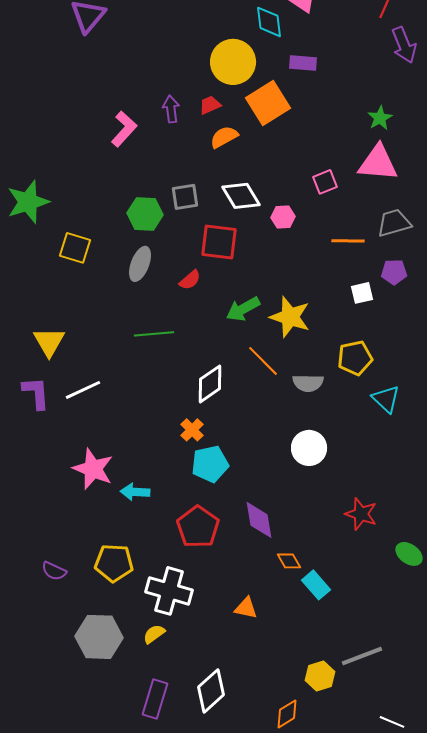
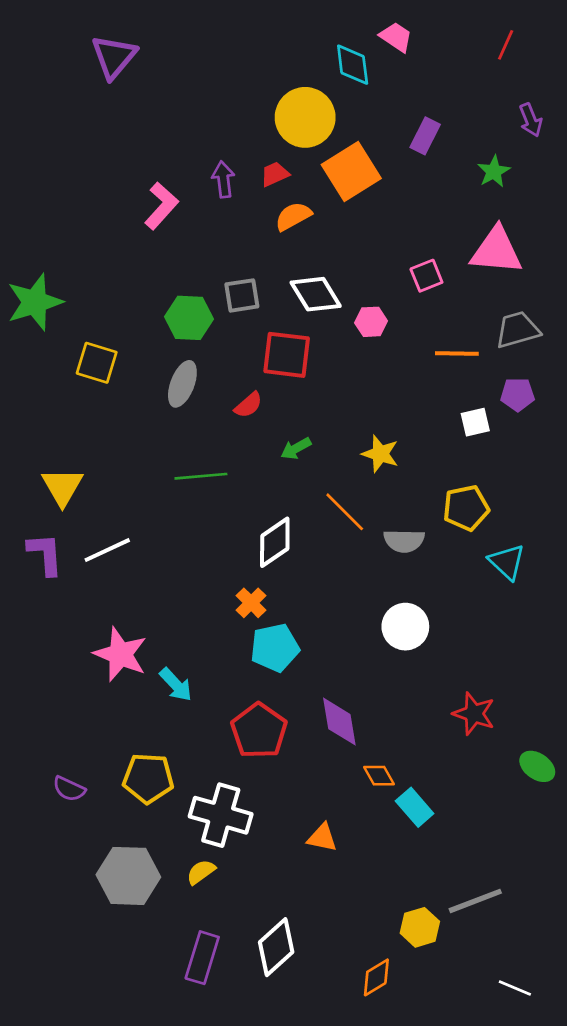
purple arrow: (404, 45) -> (531, 120), moved, size x0.7
purple rectangle: (303, 63) -> (425, 136), moved, turned -68
green star: (380, 118) -> (494, 171), moved
green arrow: (243, 309) -> (296, 448), moved, size x0.7
yellow star: (290, 317) -> (380, 454), size x0.7
cyan arrow: (135, 492) -> (176, 685), turned -136

